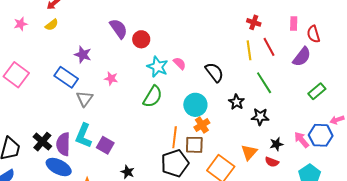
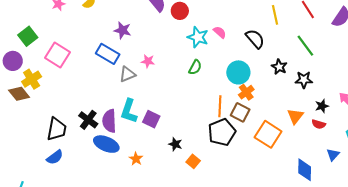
yellow line: (249, 50) -> (275, 15), moved
pink star: (111, 78) -> (148, 61), moved
green semicircle: (153, 97) -> (195, 67), size x0.7
gray triangle: (85, 99) -> (127, 74), turned 36
brown square: (194, 145) -> (240, 112), turned 30

